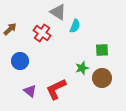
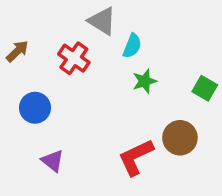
green square: (102, 50) -> (205, 88), moved, turned 32
green star: (82, 68) -> (145, 81), moved
red L-shape: (56, 89) -> (136, 157), moved

